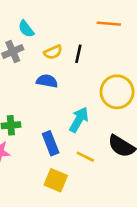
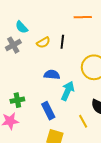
blue semicircle: (47, 81) -> (52, 75), moved
yellow line: (85, 157) -> (83, 121), moved, turned 40

